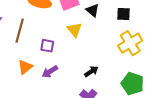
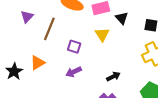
orange triangle: (25, 67) -> (38, 63), moved

